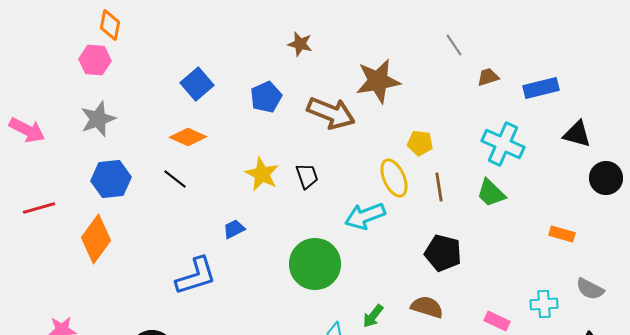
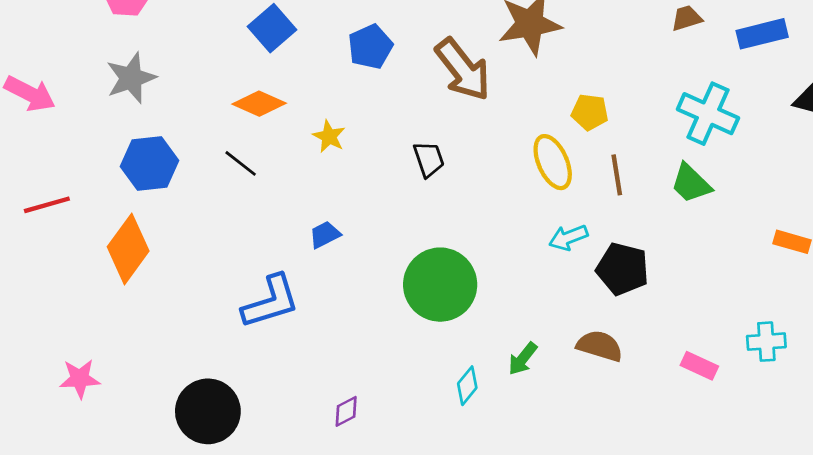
brown arrow: (331, 113) -> (463, 69), turned 30
yellow star: (262, 174) -> (329, 136), moved, size x0.7
cyan arrow: (365, 216) -> (568, 238), moved, size x0.7

